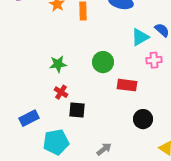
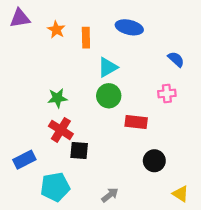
cyan triangle: (140, 37) -> (108, 67), moved
red cross: (61, 92) -> (61, 130), size x1.5

